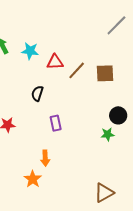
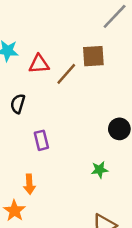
brown square: (105, 73) -> (93, 56), moved
green star: (108, 134) -> (100, 170), moved

